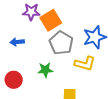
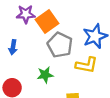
blue arrow: (17, 42) -> (13, 47), turned -72

